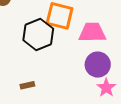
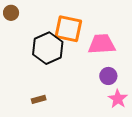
purple circle: (98, 65) -> (108, 76), size x0.7

